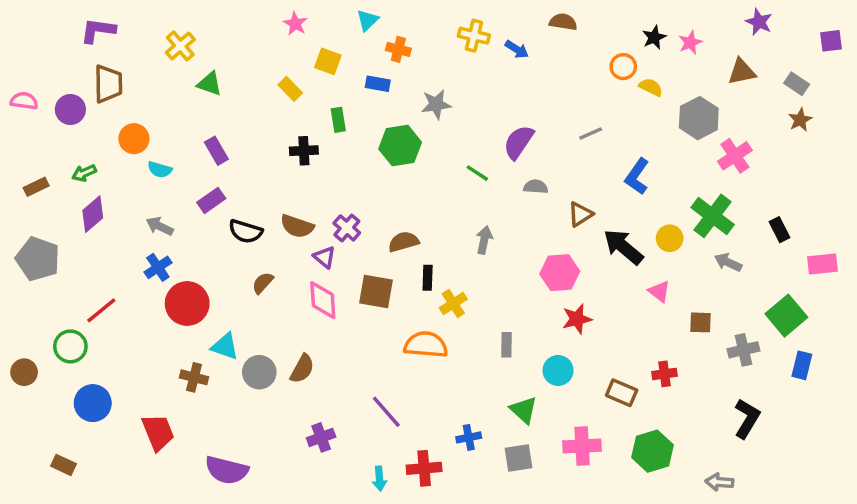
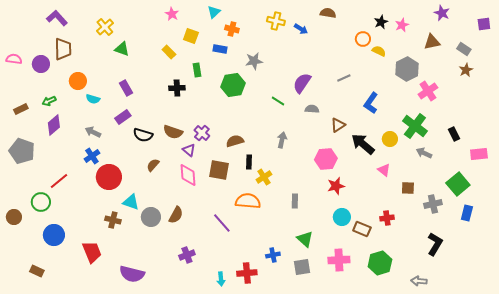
purple L-shape: (98, 31) -> (57, 18), turned 40
cyan circle: (558, 370) -> (342, 217), moved
purple line: (386, 412) -> (222, 223), moved

